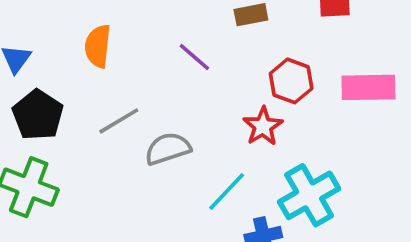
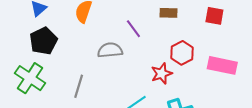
gray line: (119, 121) -> (79, 86), moved, turned -55
gray semicircle: (168, 149) -> (110, 50), moved

